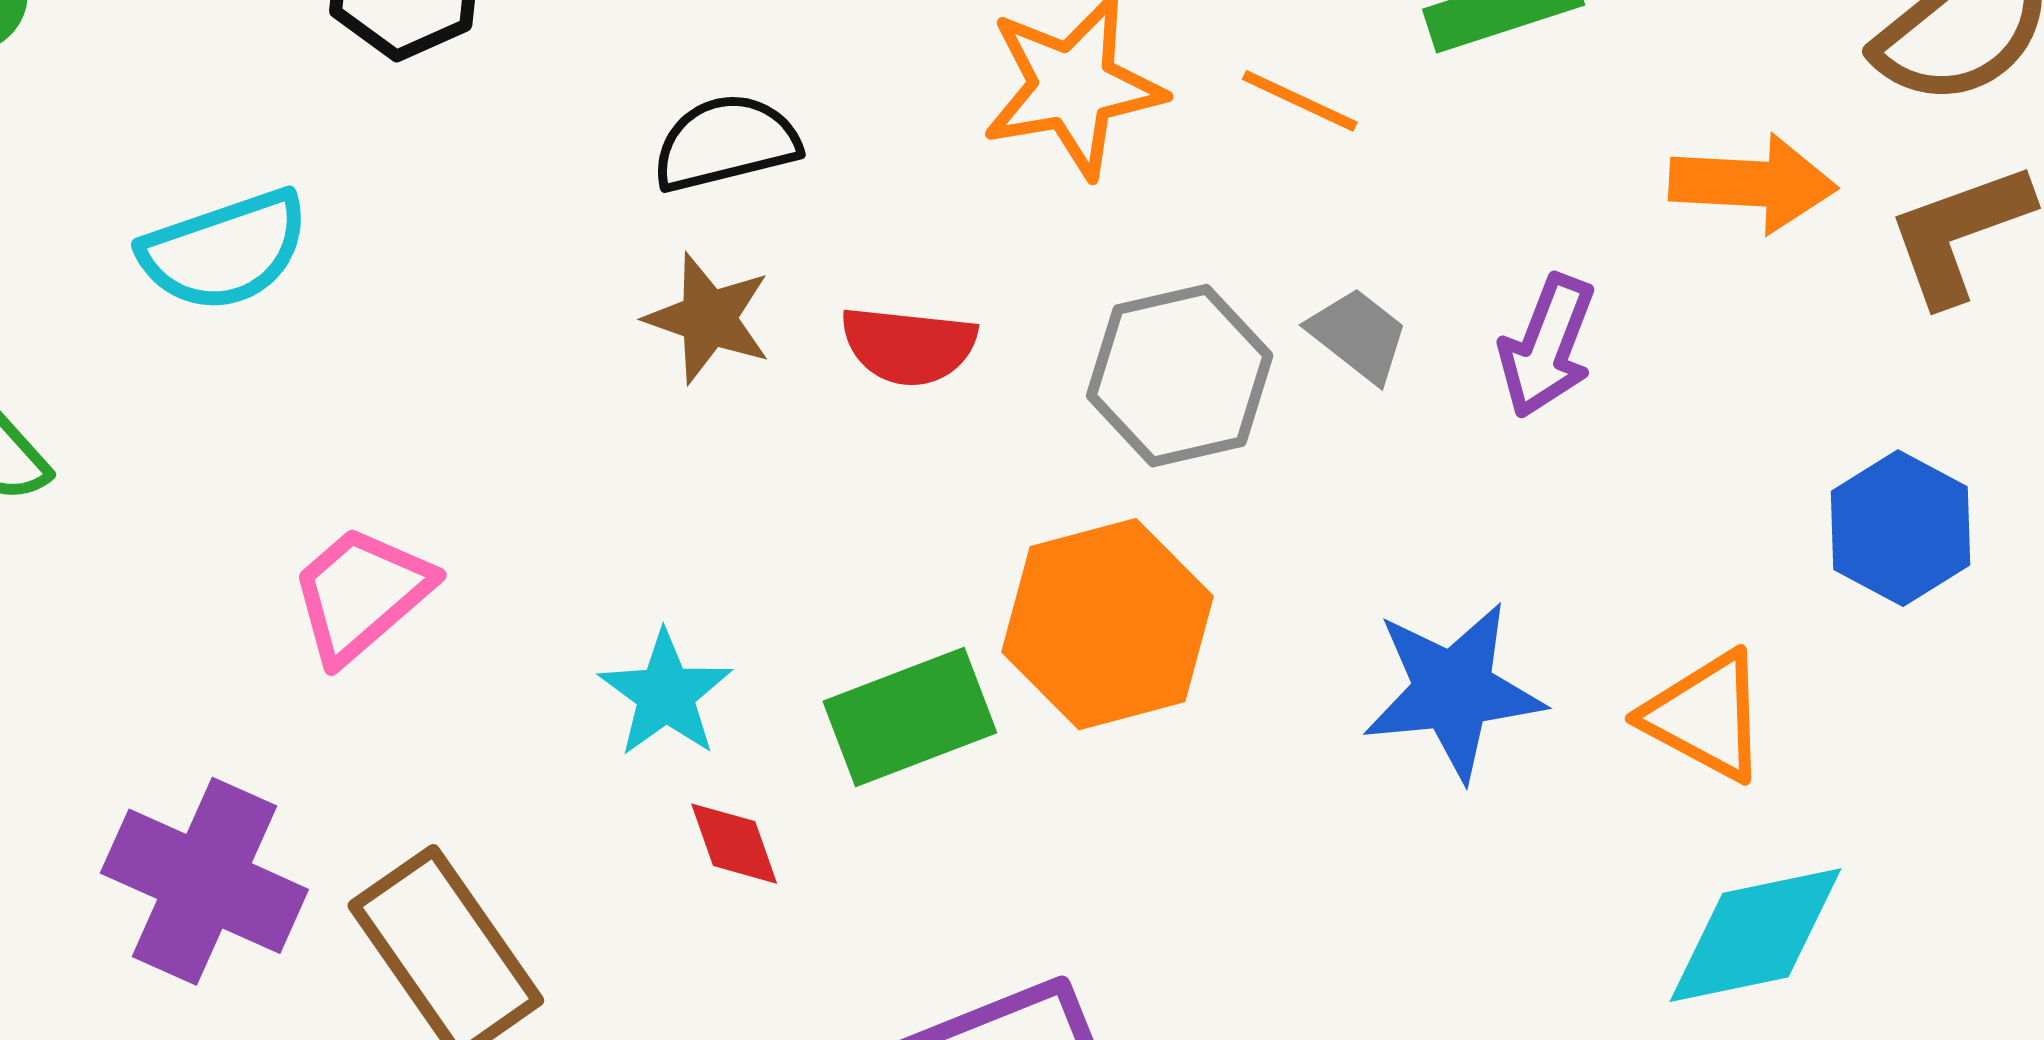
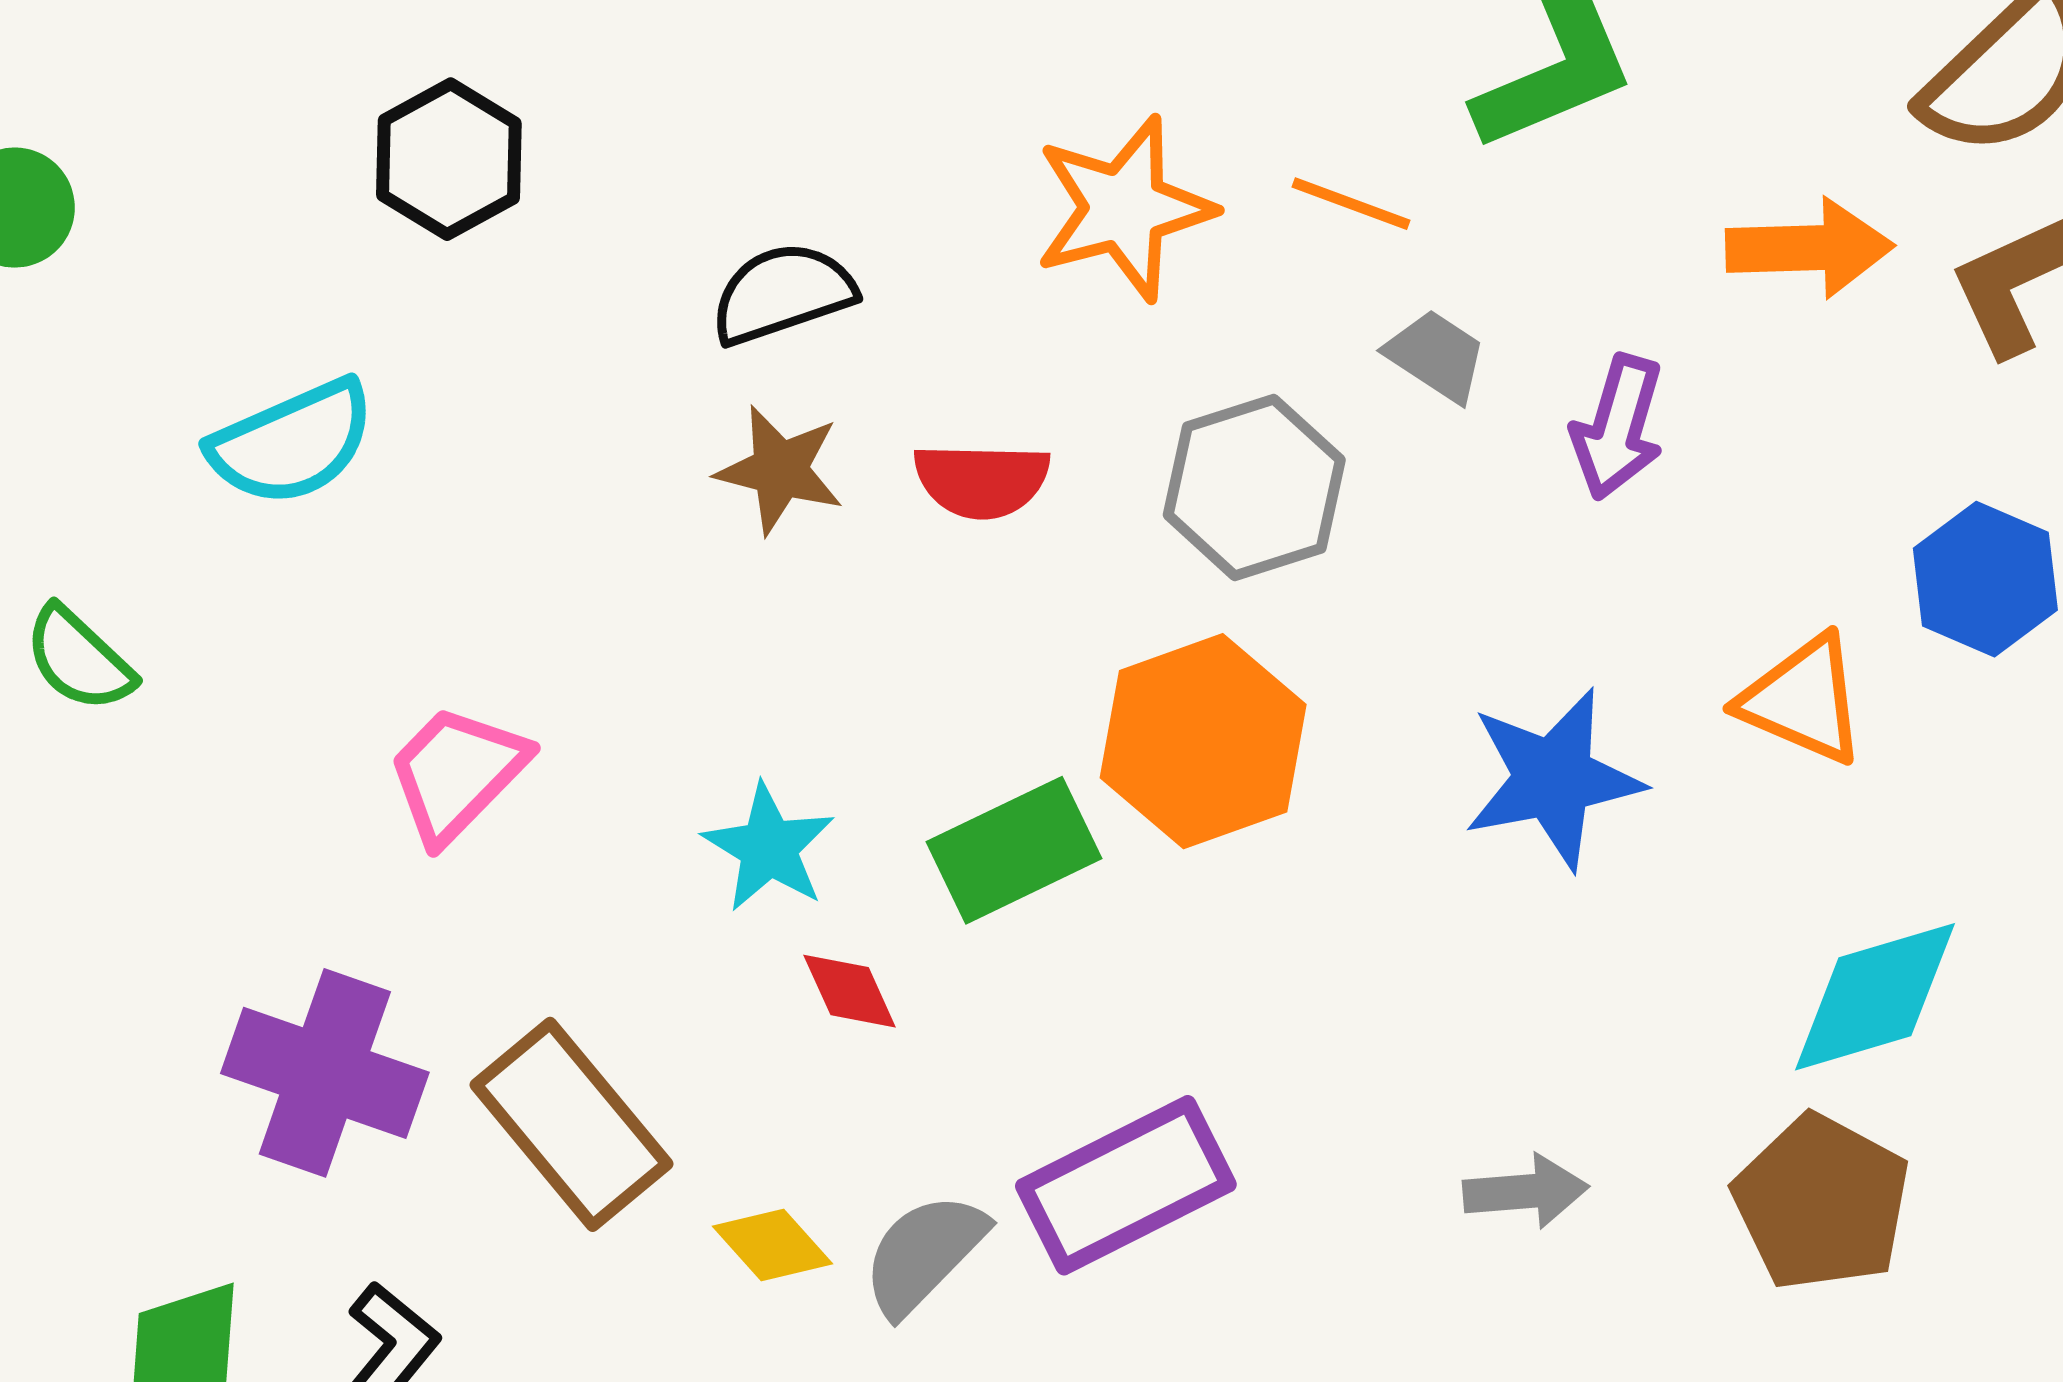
gray trapezoid: (1358, 335) -> (1436, 356), moved
orange triangle: (1705, 716) -> (1803, 700), moved

